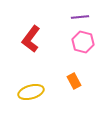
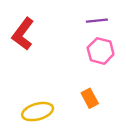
red L-shape: (31, 39) -> (23, 34), moved

